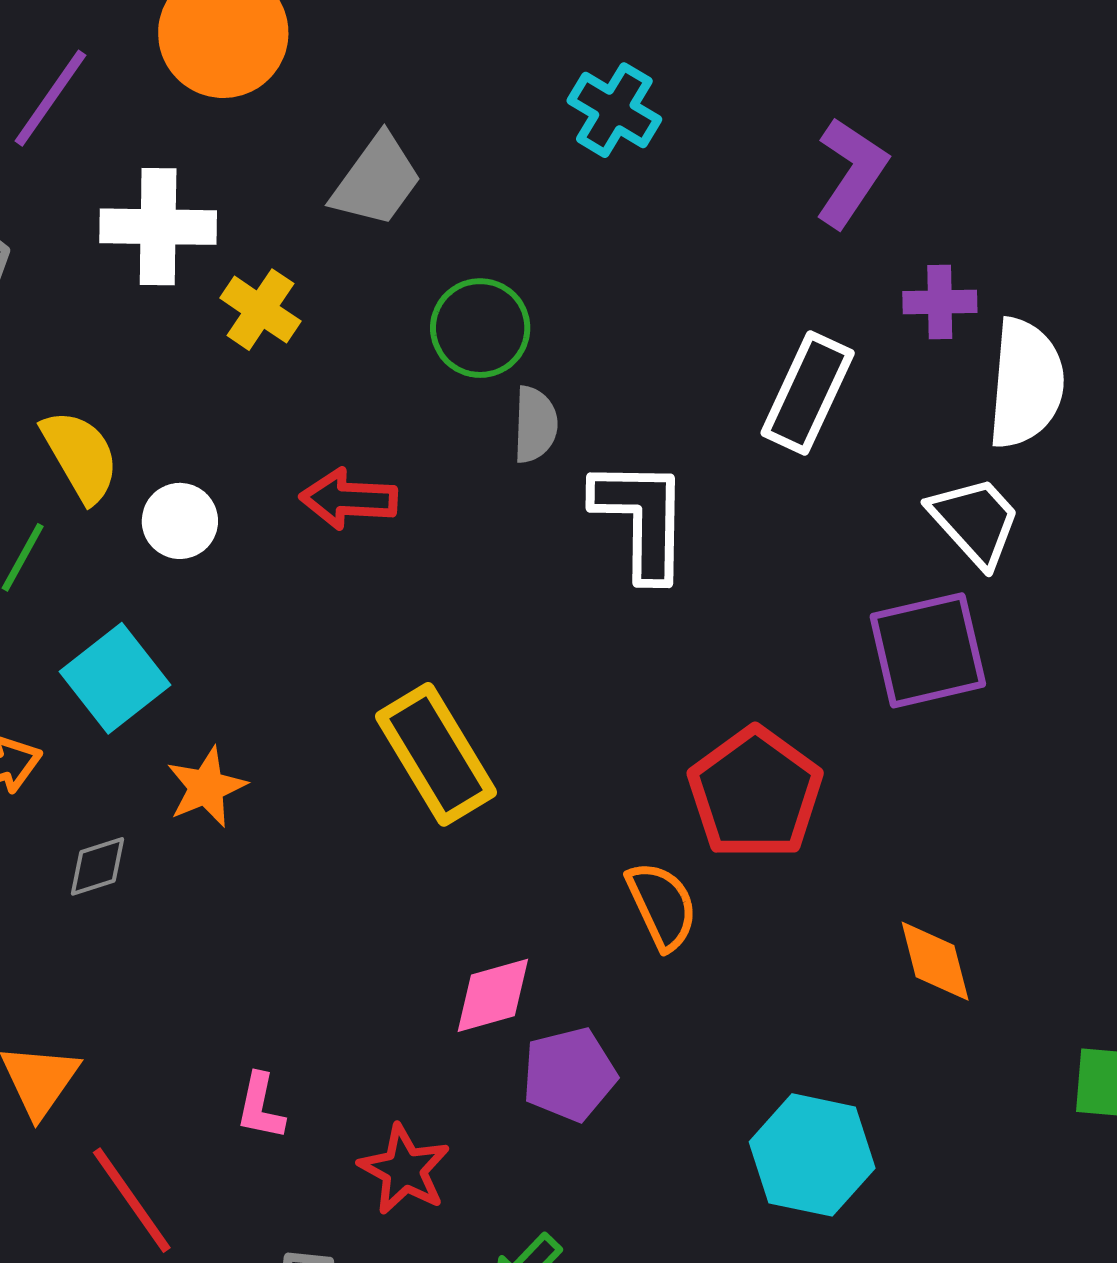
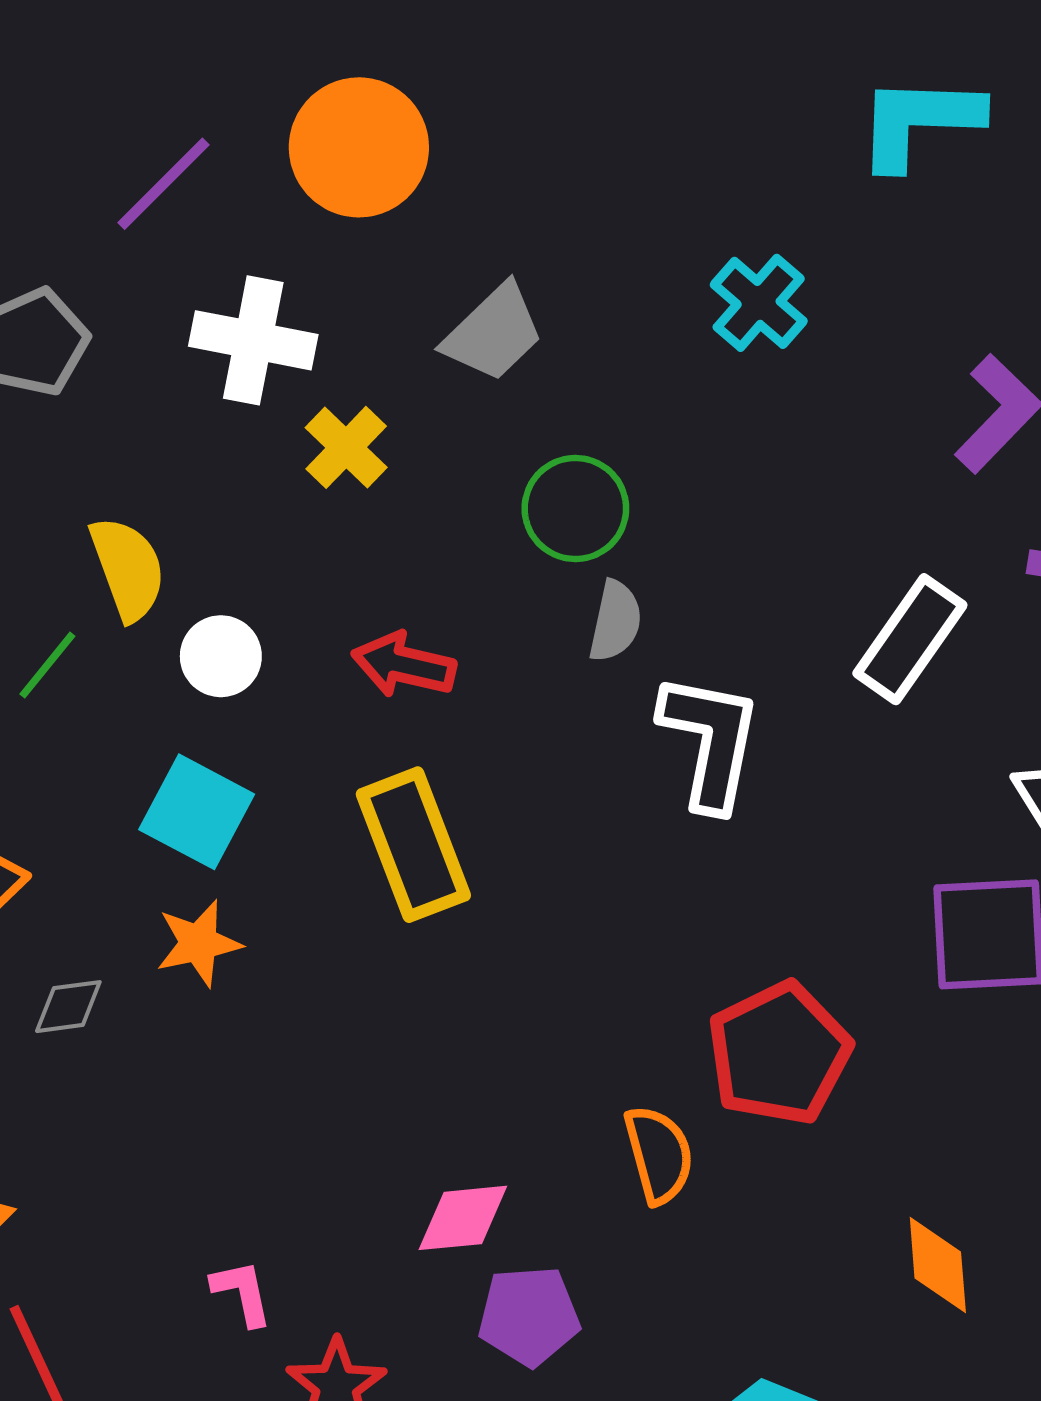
cyan square: (115, 678) -> (197, 812), moved, turned -34
yellow rectangle: (436, 754) -> (413, 845), moved
pink L-shape: (261, 1107) -> (242, 1293), moved, turned 146

